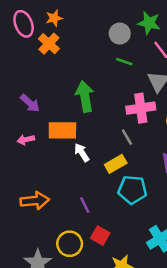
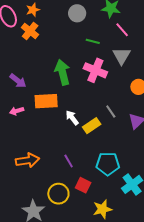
gray circle: (120, 34) -> (77, 13), moved
pink cross: (141, 108) -> (95, 70), moved, turned 35
gray line: (127, 137) -> (111, 112), moved
white arrow: (82, 153) -> (72, 118), moved
cyan pentagon: (132, 190) -> (108, 164), moved

